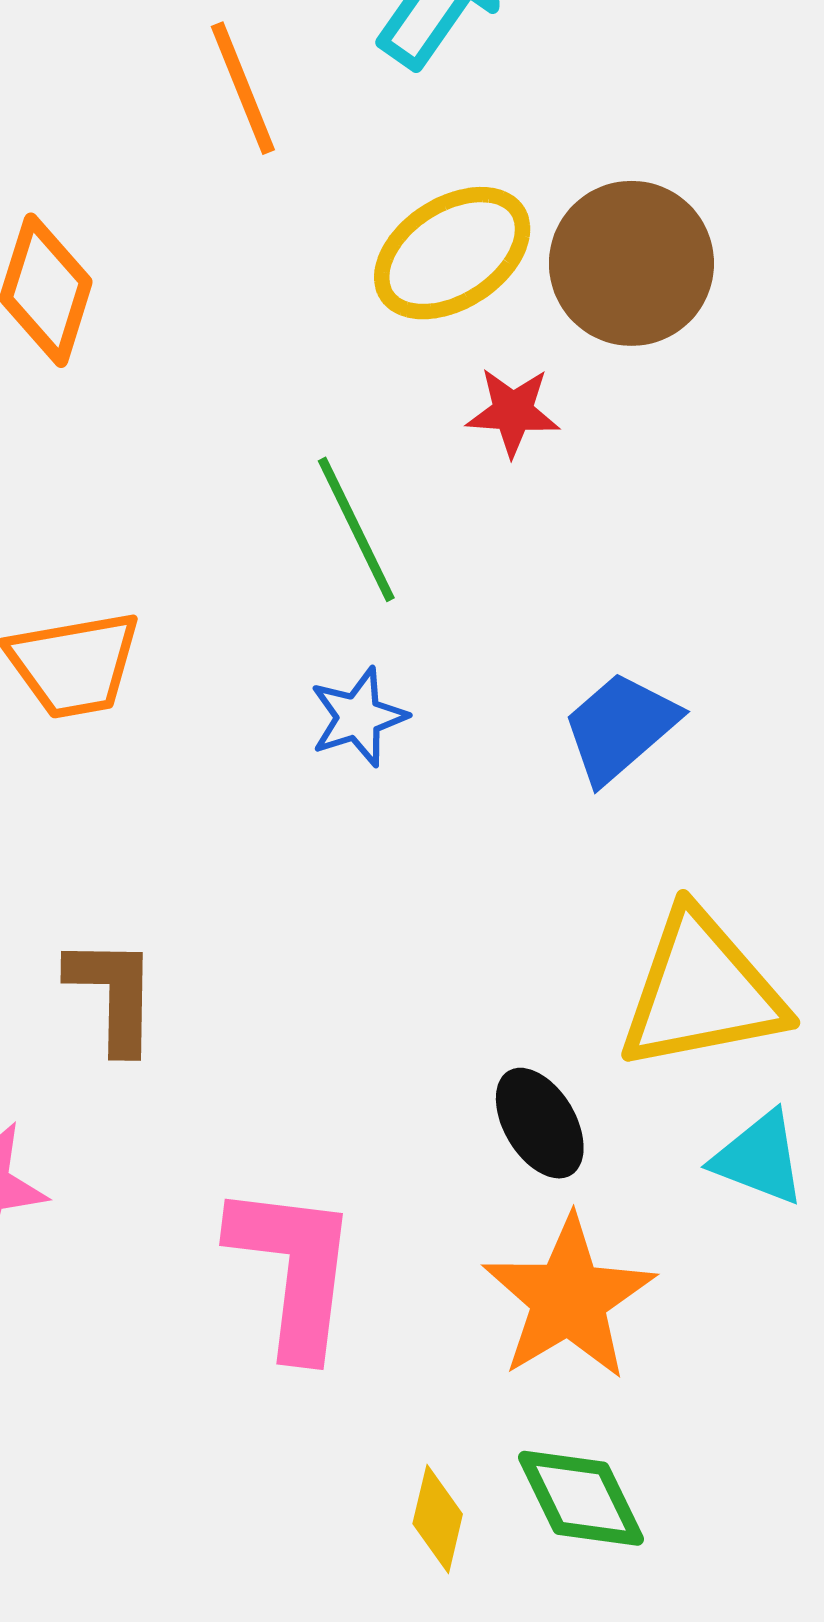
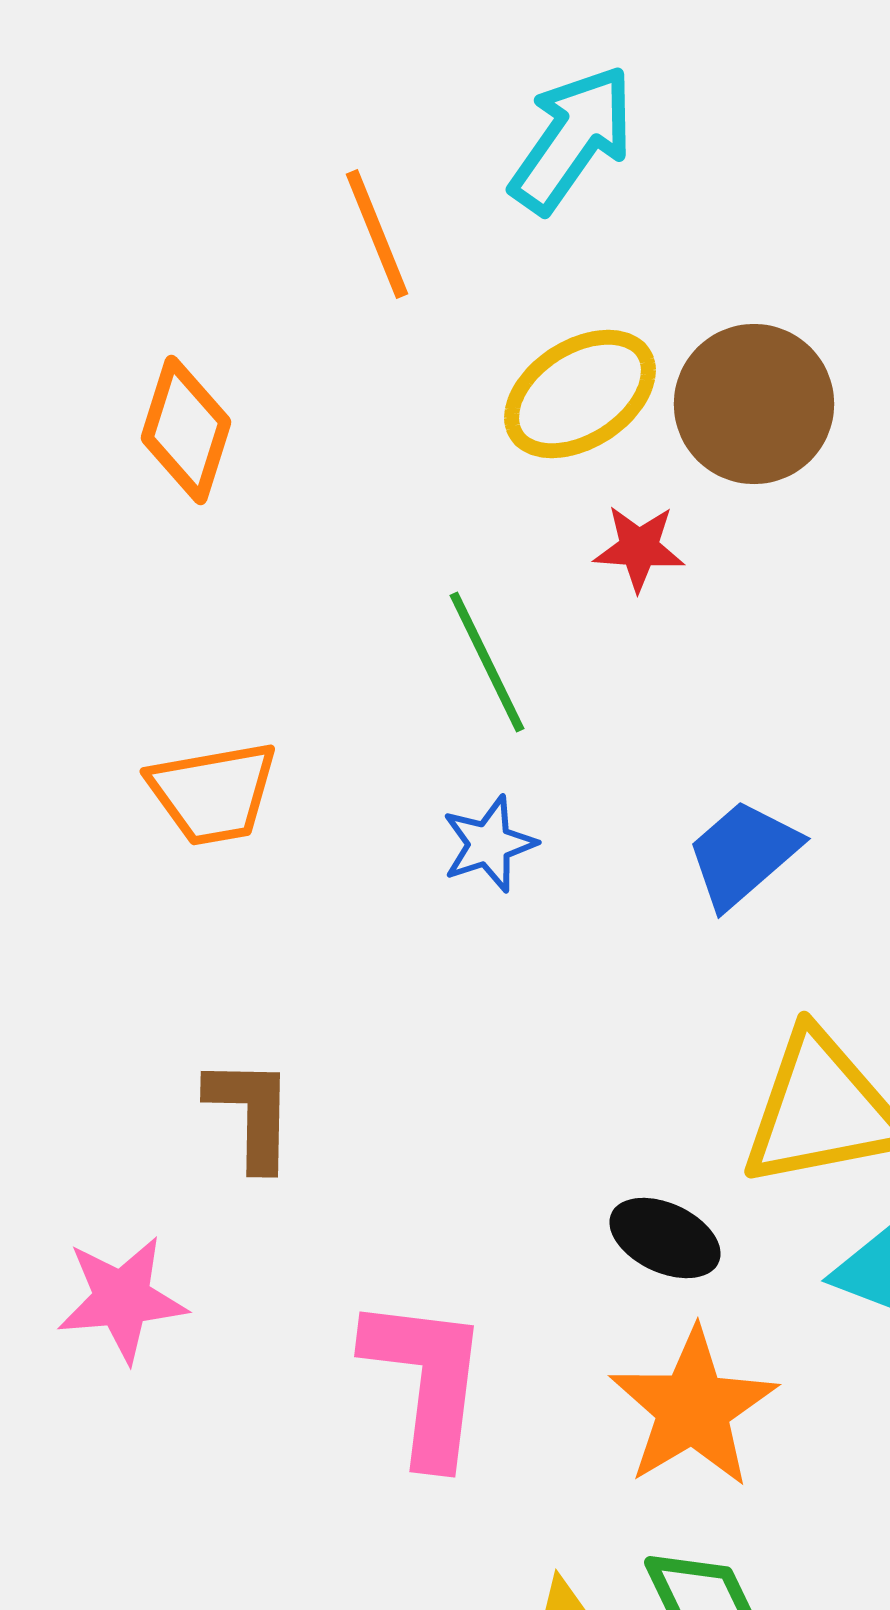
black ellipse: (540, 1123) -> (665, 1238), turned -34

